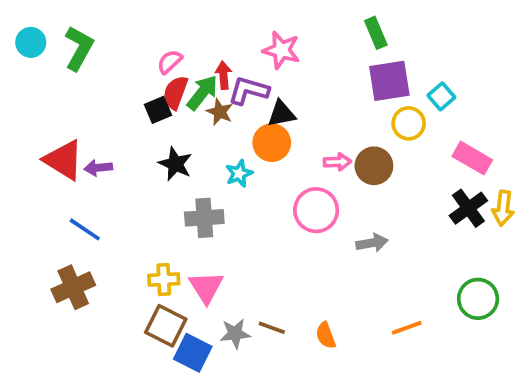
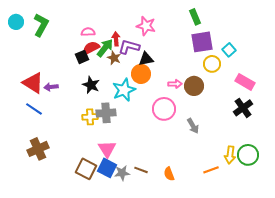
pink semicircle: (170, 62) -> (88, 32), turned 40
red semicircle: (175, 93) -> (91, 48), turned 42
cyan star: (239, 173) -> (124, 90), size x1.6
yellow arrow: (503, 208) -> (230, 155), moved
blue line: (85, 229) -> (34, 109), moved
gray arrow: (372, 243) -> (193, 126), turned 70
yellow cross: (164, 280) -> (90, 117), moved
blue square: (193, 353) -> (107, 168), moved

